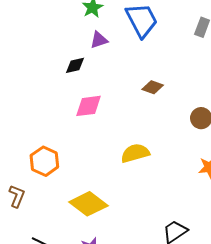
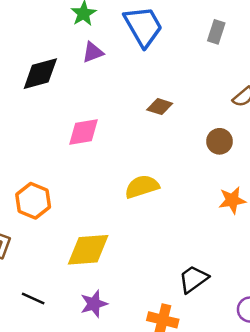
black diamond: (75, 65) -> (40, 74), moved, size x1.6
yellow diamond: (88, 204) -> (88, 250), turned -39

